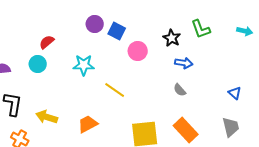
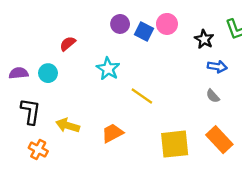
pink circle: (138, 51) -> (167, 24), moved
cyan circle: (38, 64) -> (48, 73), moved
cyan star: (84, 65) -> (108, 69), turned 30

